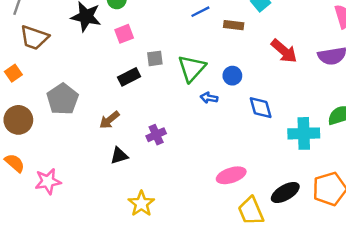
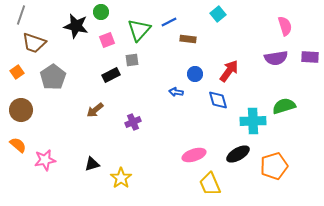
brown rectangle: (234, 25) -> (188, 39), moved
red arrow: (284, 51) -> (229, 71), moved, turned -95
green triangle: (192, 68) -> (139, 30), moved
gray pentagon: (63, 99) -> (53, 77), moved
black triangle: (119, 156) -> (92, 164), moved
black ellipse: (285, 193) -> (238, 154), moved

